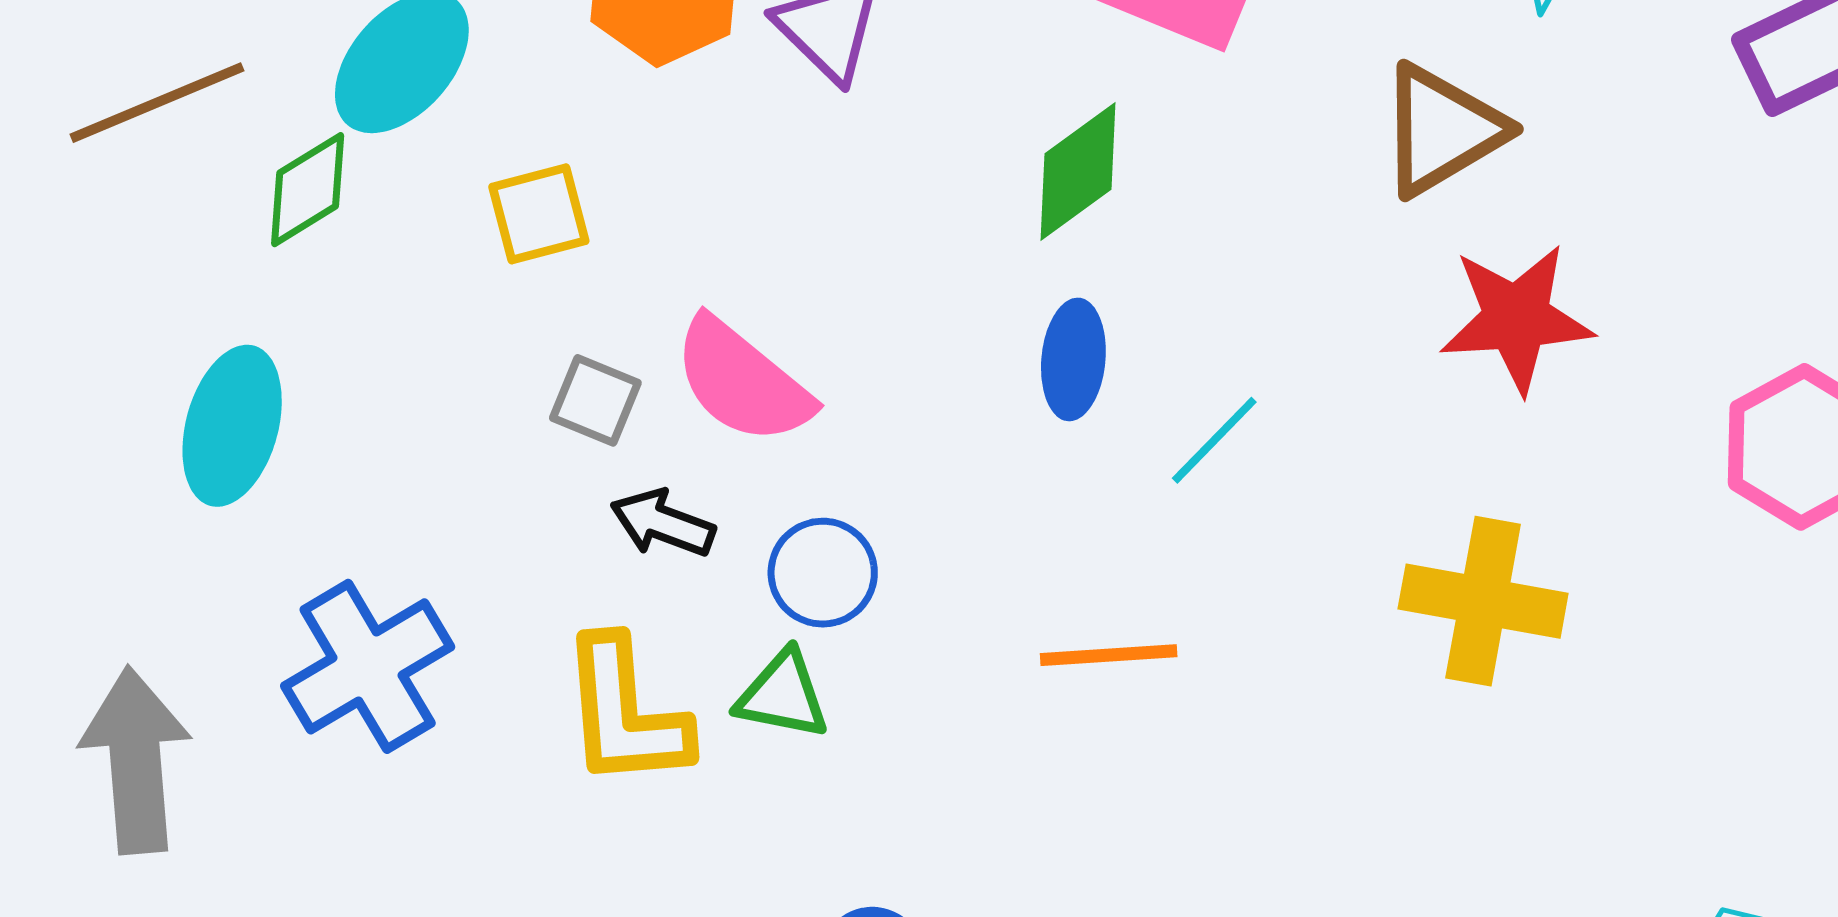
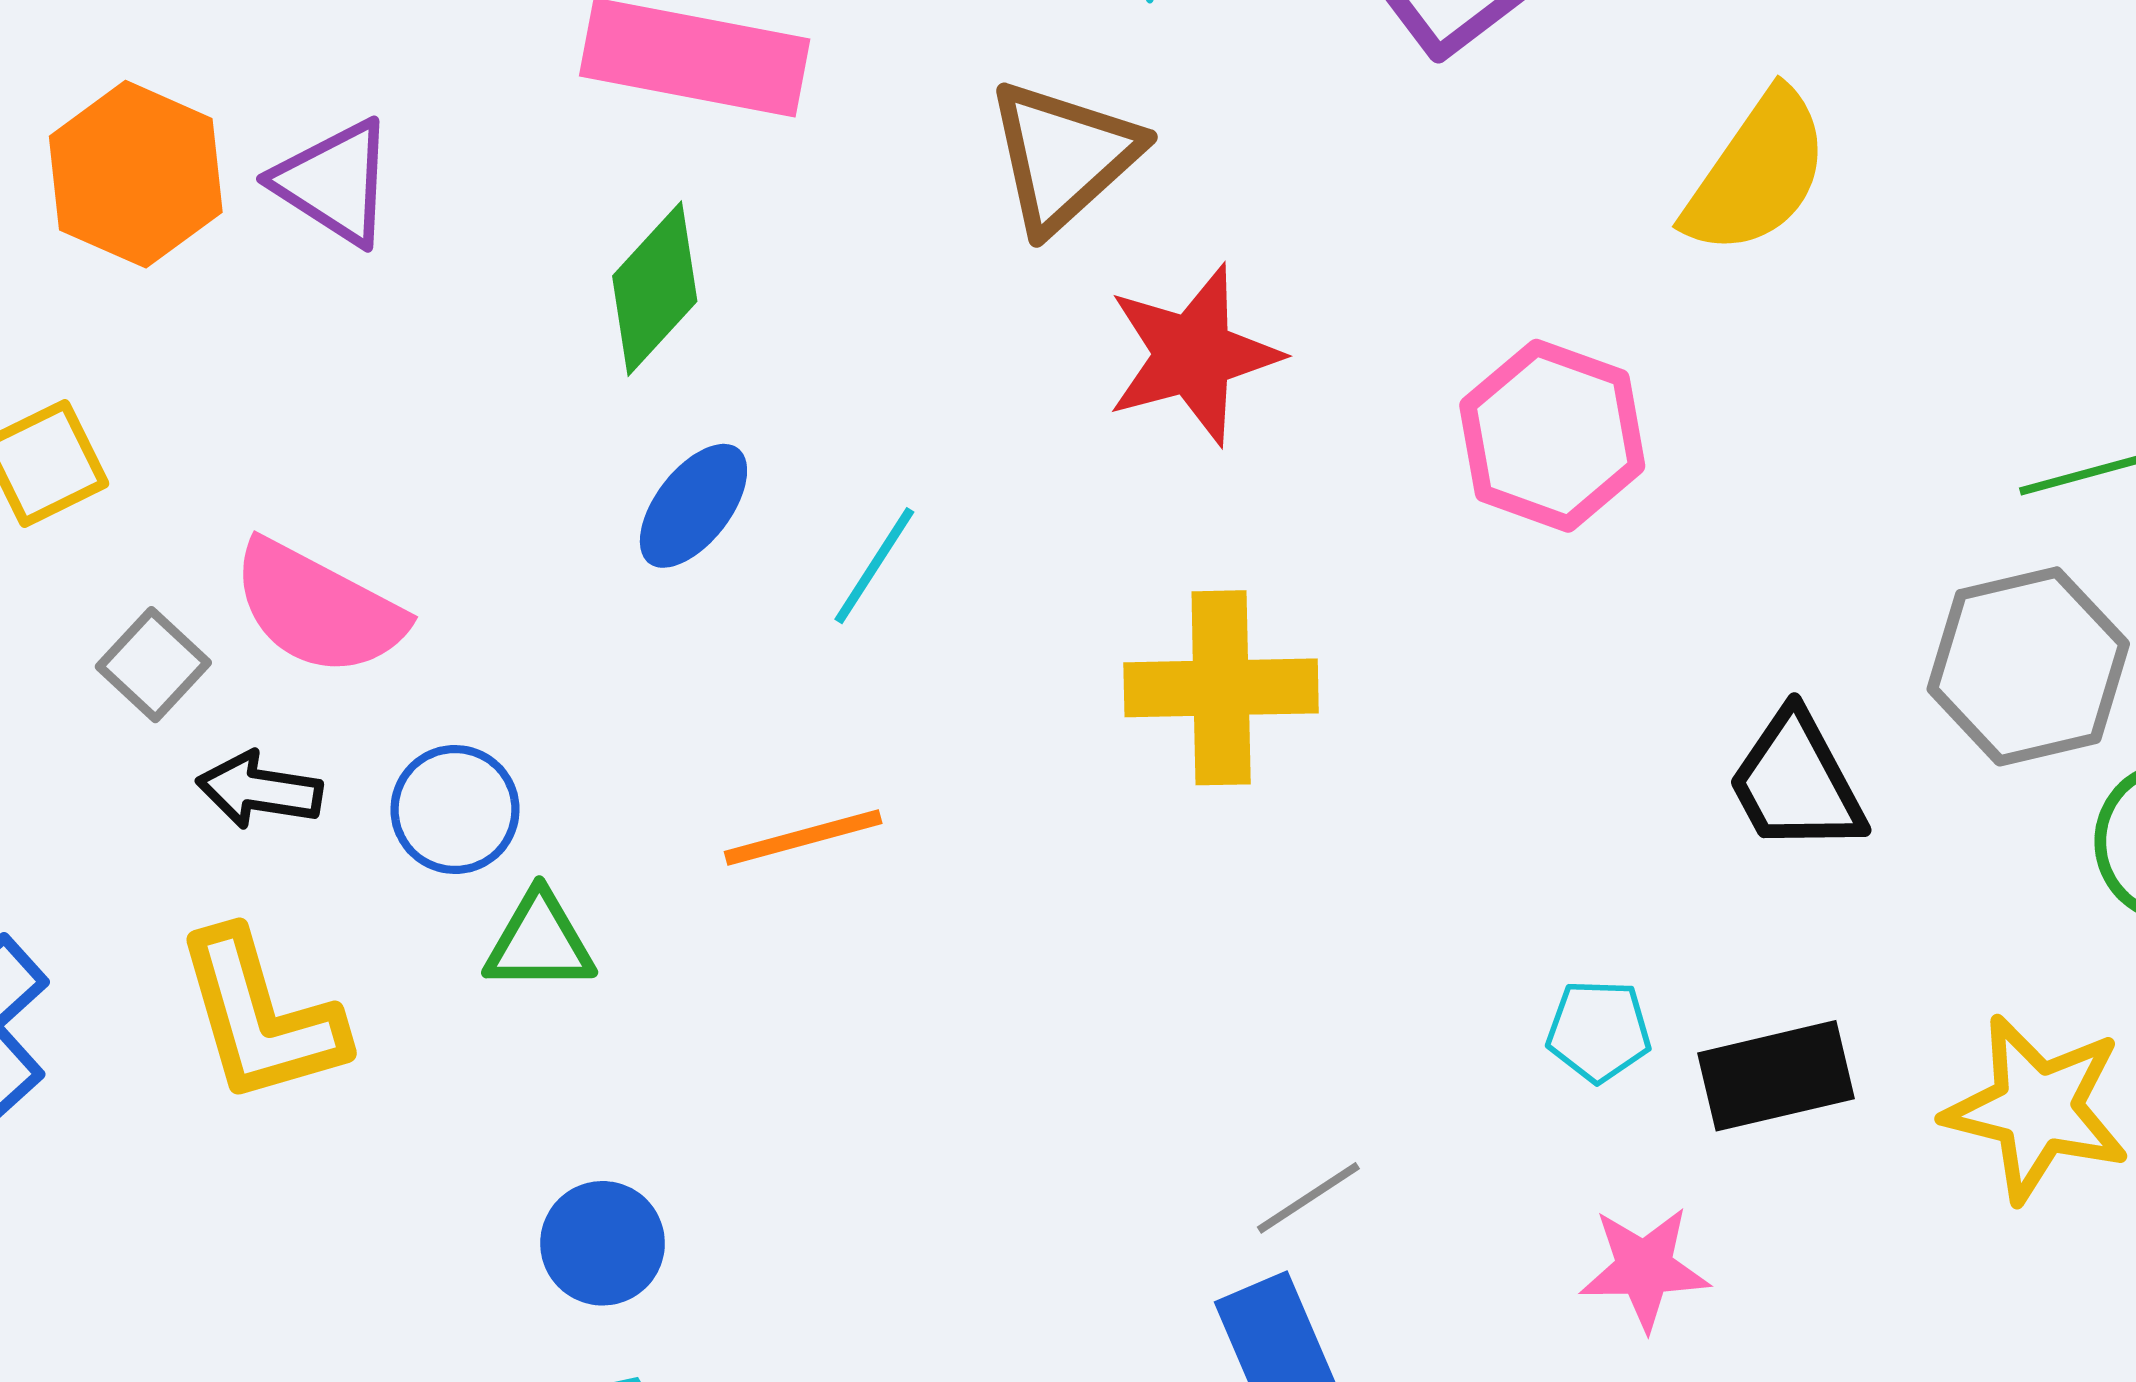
blue ellipse: (1073, 359) -> (693, 506), turned 44
gray square: (595, 400) -> (153, 665), turned 32
green triangle: (783, 695) -> (539, 942), moved

